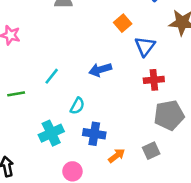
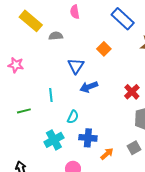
blue triangle: (145, 46) -> (76, 66), moved
cyan line: (52, 76) -> (51, 95), turned -40
red cross: (154, 80) -> (132, 92), turned -35

